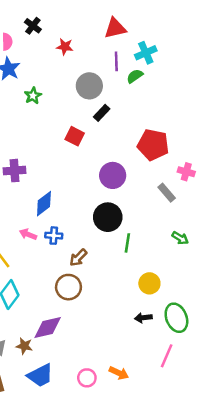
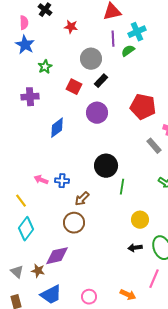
red square: (75, 136) -> (74, 87), moved
purple cross: (15, 171) -> (30, 97), moved
purple circle: (113, 175) -> (97, 113), moved
blue diamond: (44, 204) -> (57, 128), moved
orange arrow: (119, 373) -> (128, 295), moved

